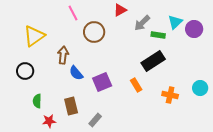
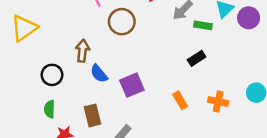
yellow triangle: (34, 36) -> (24, 28), moved
black rectangle: (153, 61) -> (197, 58), size x0.6
black circle: (25, 71) -> (52, 75), moved
orange rectangle: (136, 85) -> (180, 100), moved

